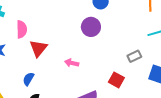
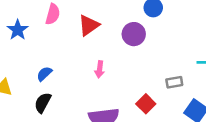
red triangle: (38, 48) -> (89, 25), moved
pink arrow: (72, 63) -> (100, 69), turned -112

